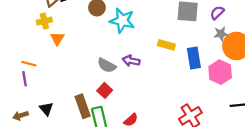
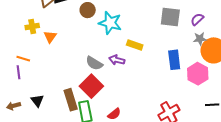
yellow cross: (44, 21) -> (32, 27), moved
yellow rectangle: (166, 45) -> (135, 45), moved
red square: (105, 90) -> (91, 86), size x1.6

